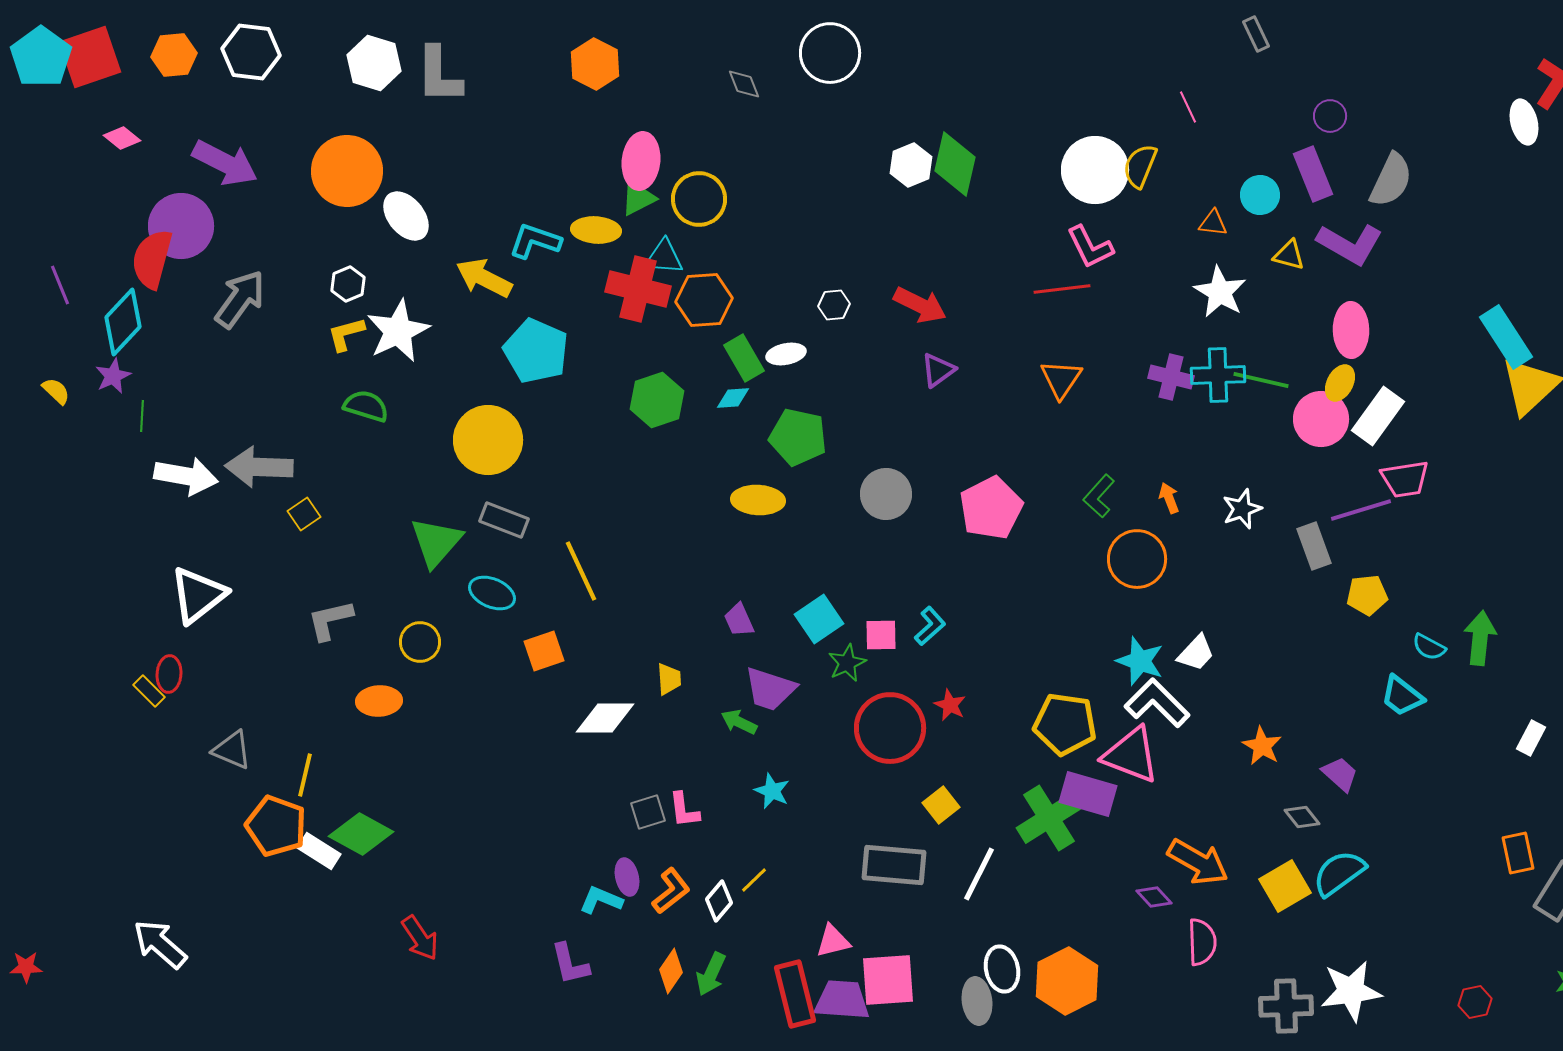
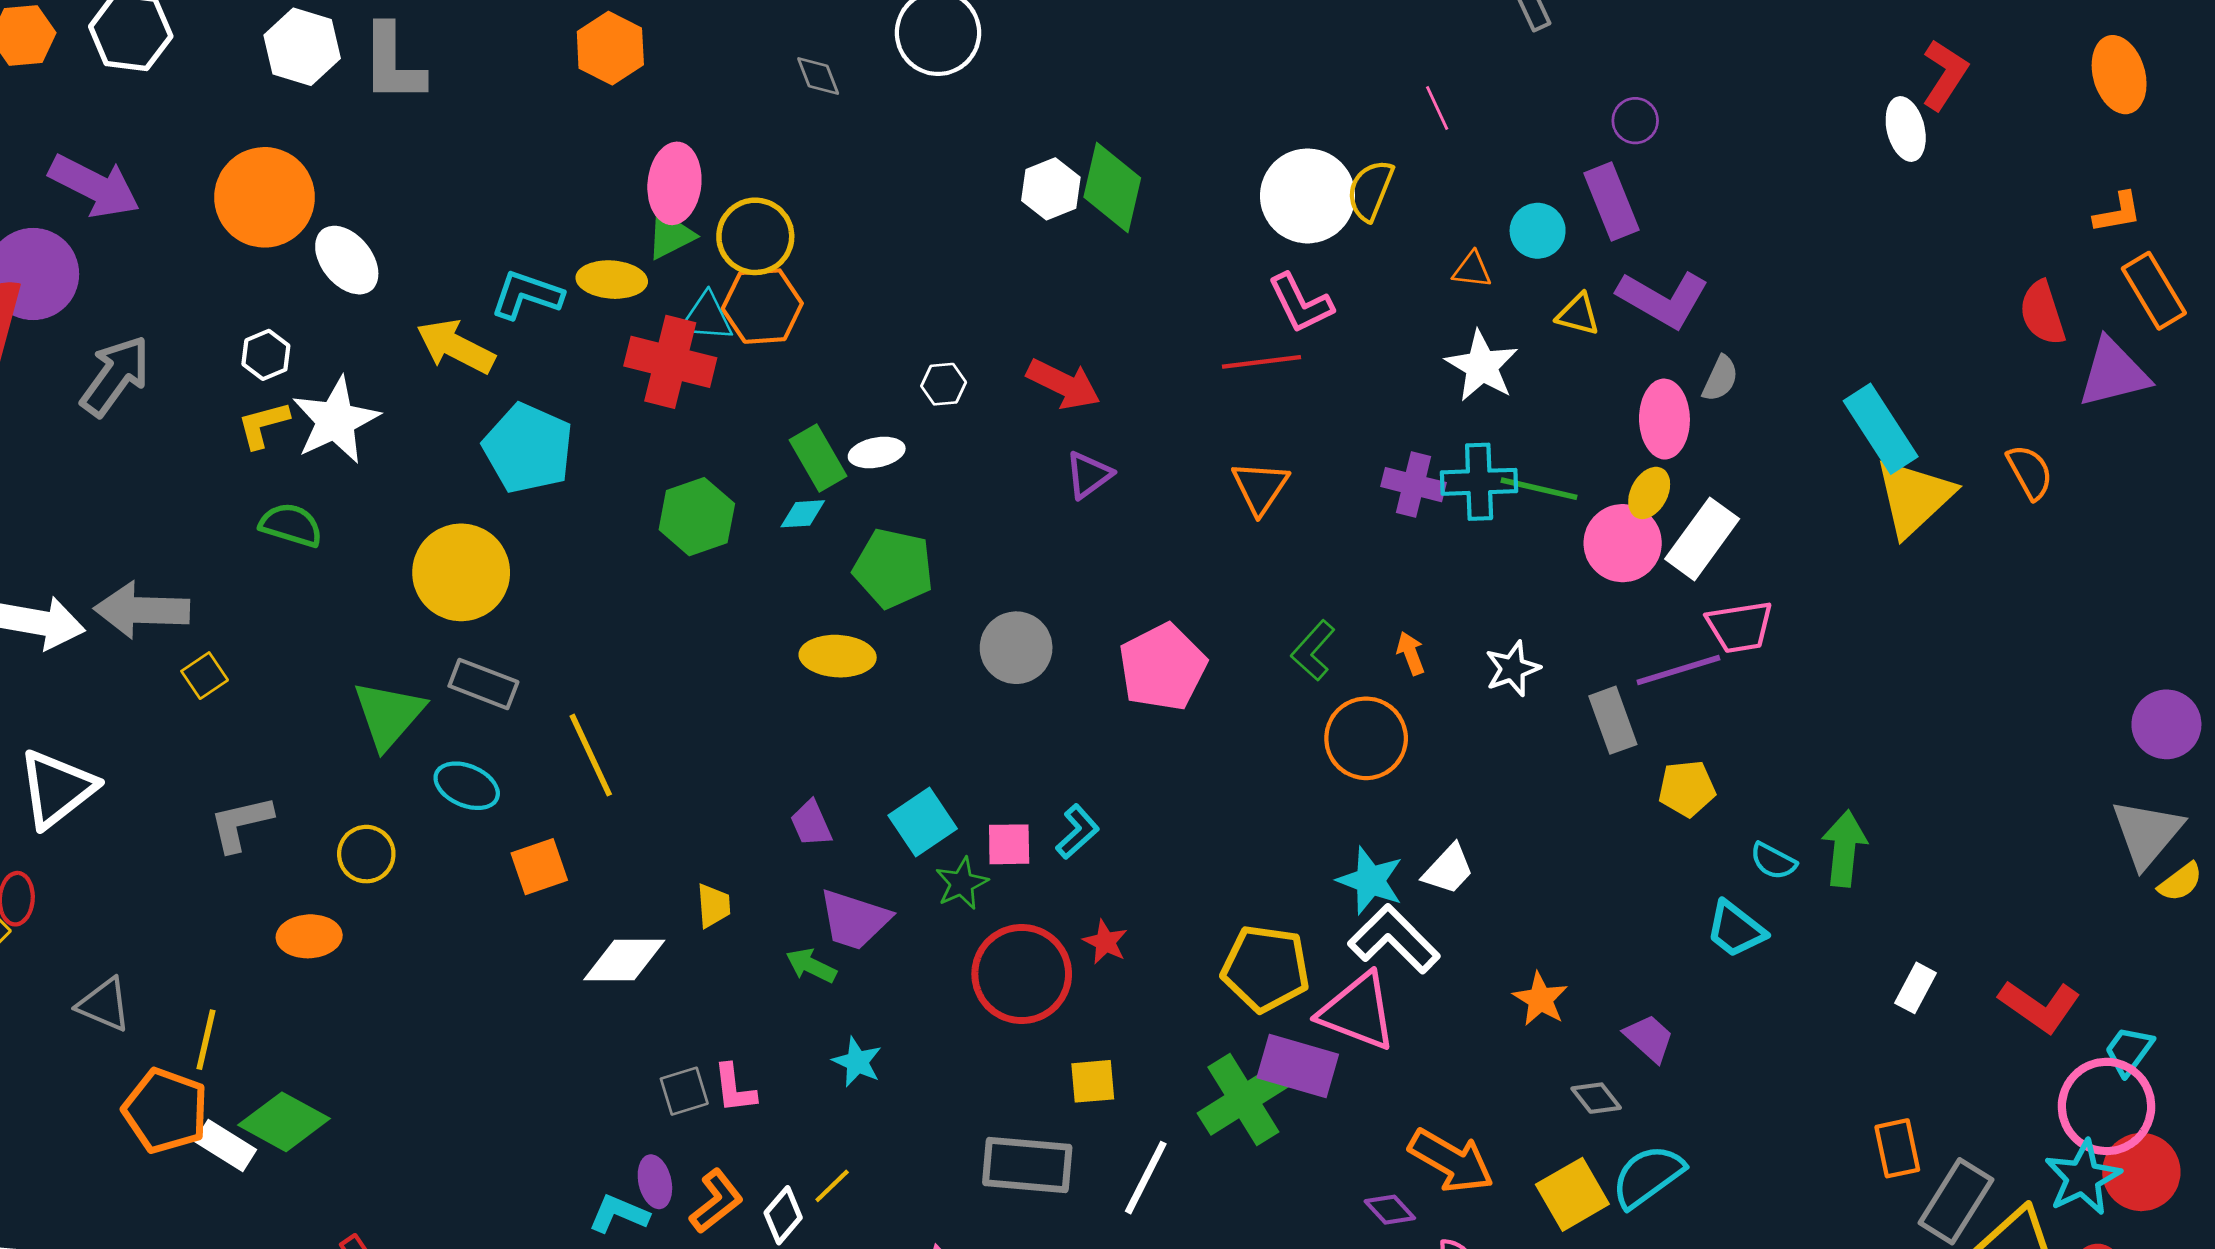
gray semicircle: (1391, 180) -> (1720, 379), moved, size x0.6
orange hexagon: (704, 300) -> (762, 306), moved
yellow square: (941, 805) -> (1093, 1081), turned 33

